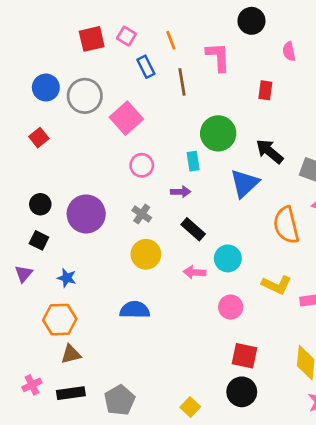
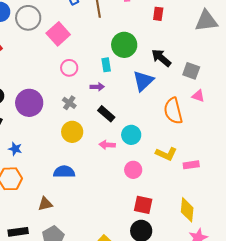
brown triangle: (71, 354) -> (45, 204), moved

